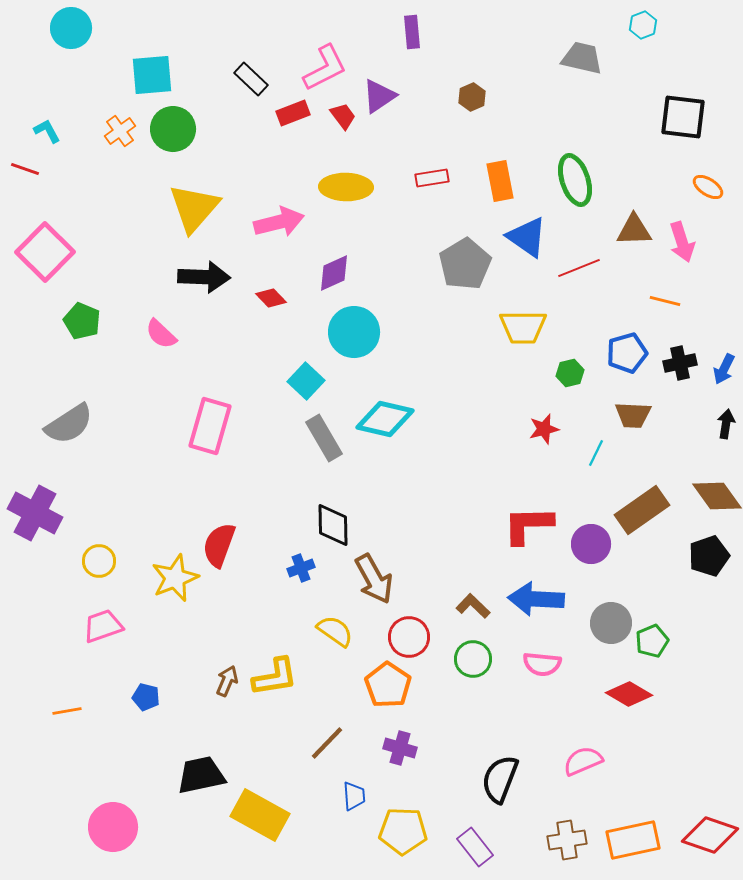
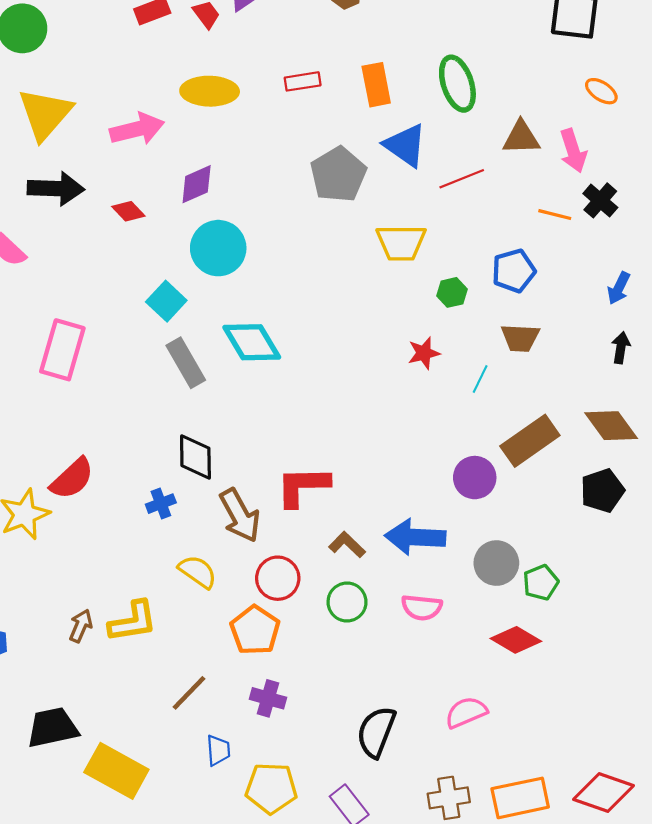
black cross: (680, 363) -> (600, 200), moved, turned -36
cyan diamond: (385, 419) -> (252, 342), turned 46
red L-shape: (528, 525) -> (303, 486), moved
red semicircle: (219, 545) -> (72, 479), turned -153

